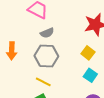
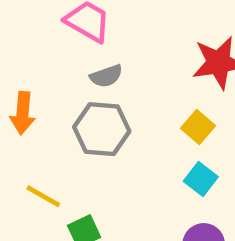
yellow line: (43, 82) -> (43, 196), moved

